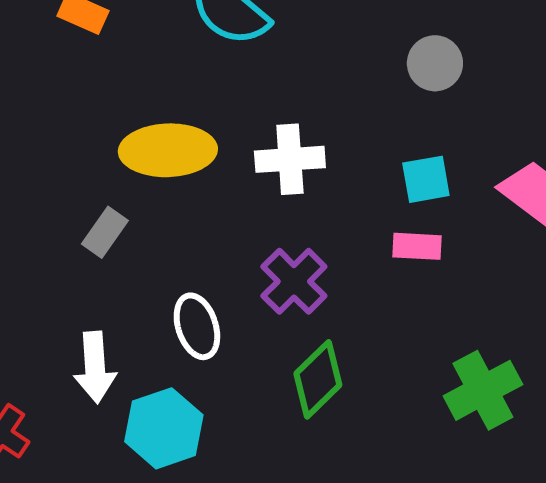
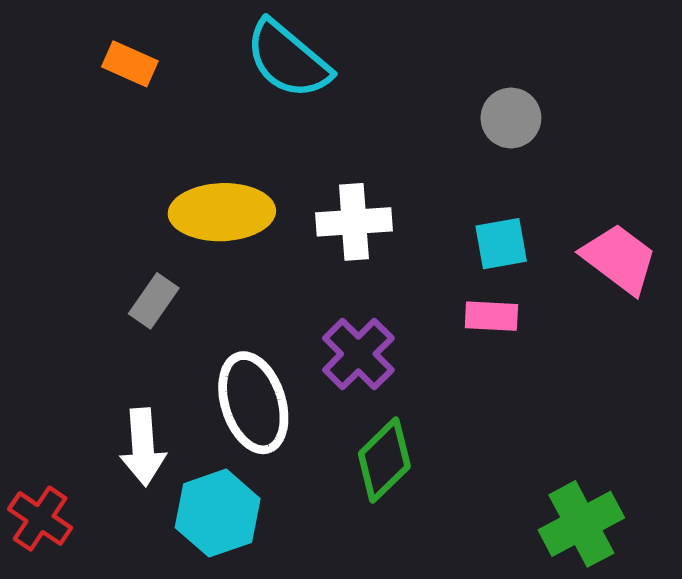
white ellipse: (197, 326) -> (253, 403), size x1.4
green cross: (483, 390) -> (581, 524), moved

